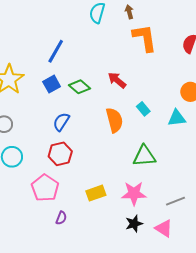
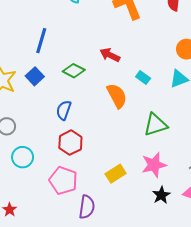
blue square: (52, 84) -> (35, 76), moved
purple semicircle: (61, 218) -> (87, 207), size x1.6

